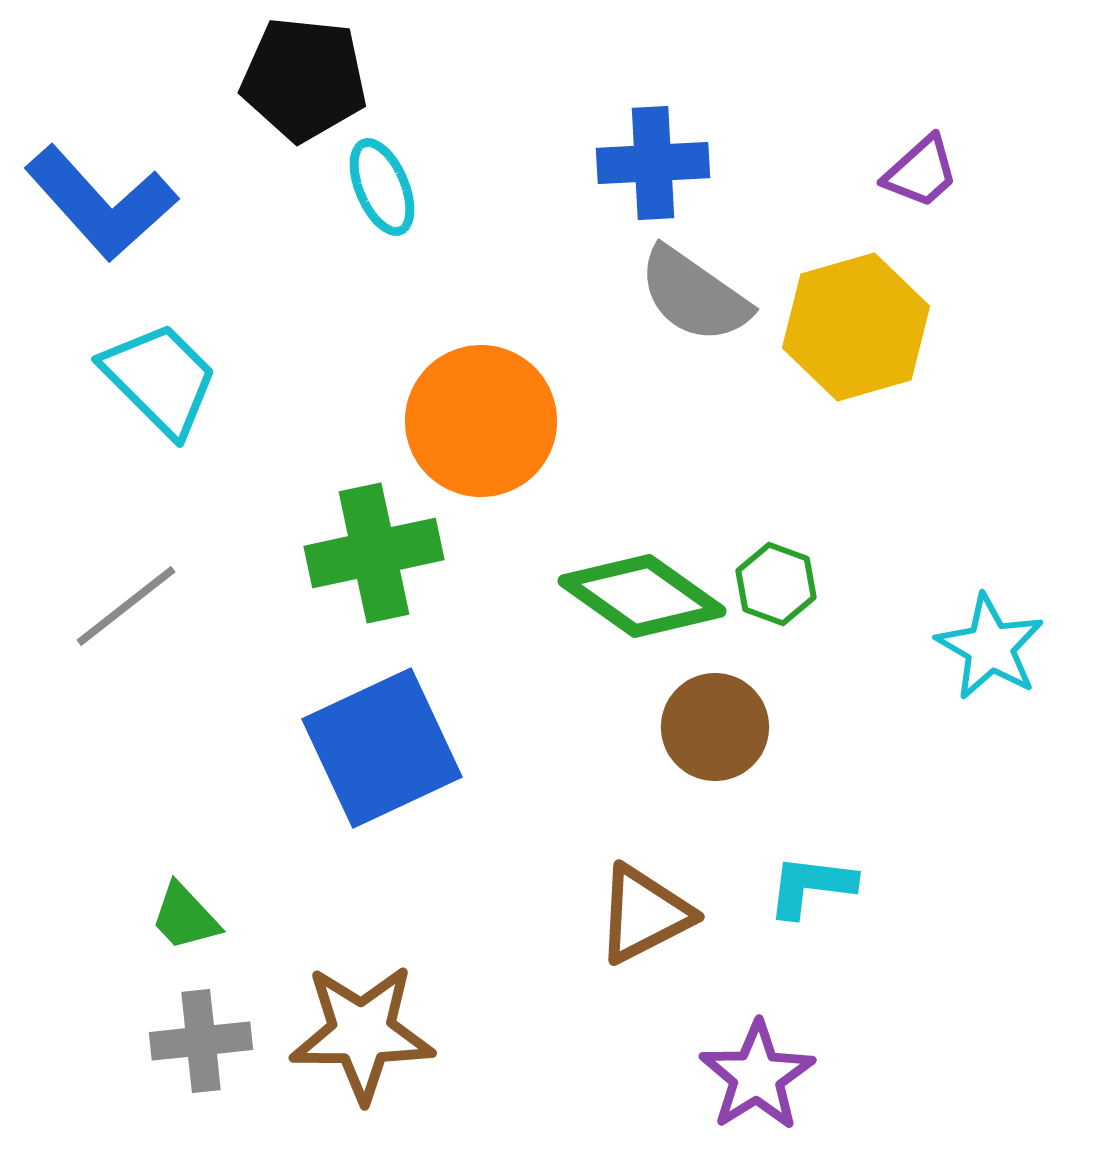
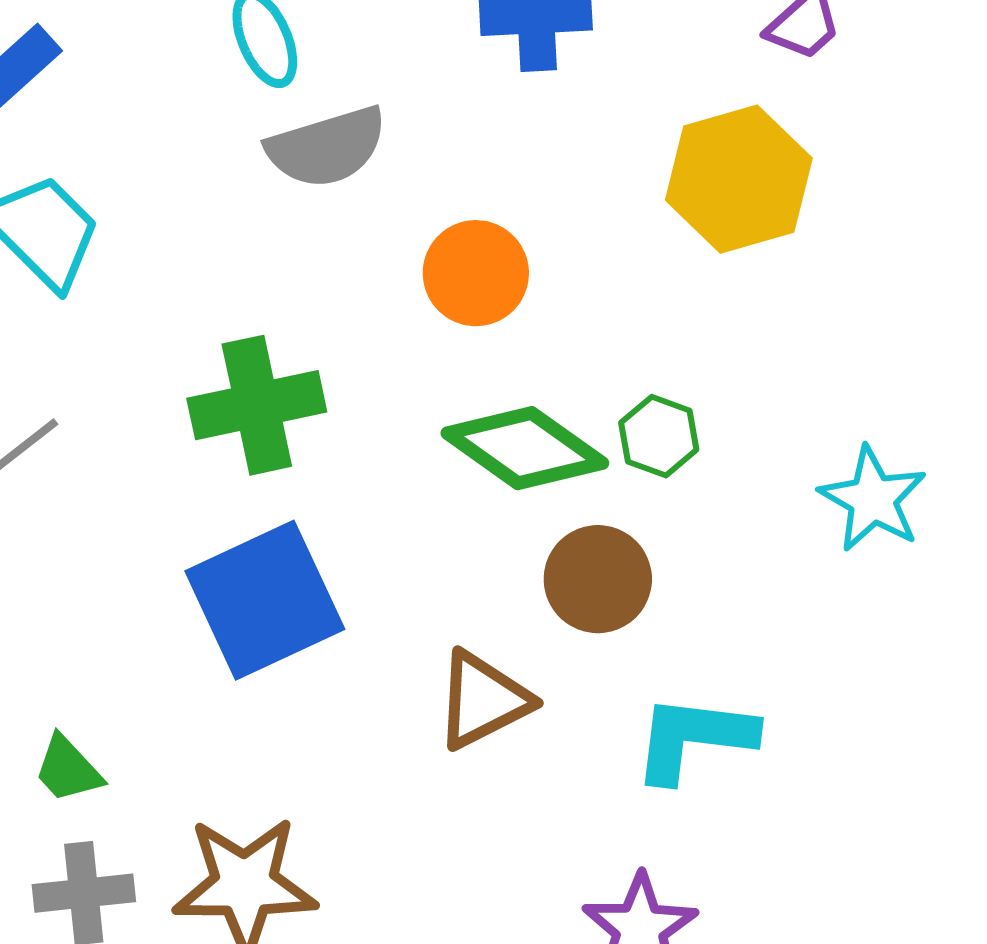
gray semicircle: (694, 295) -> (327, 147), moved, turned -52
orange circle: (481, 421) -> (476, 273), moved, size x0.7
cyan L-shape: (811, 886) -> (694, 738), size x1.4
brown triangle: (644, 914) -> (483, 700), moved

